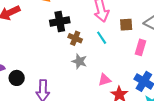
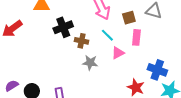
pink rectangle: (141, 47) -> (136, 37), moved
pink triangle: (105, 80) -> (118, 53), moved

